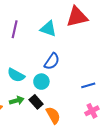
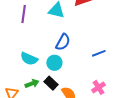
blue line: (88, 85) -> (99, 53), moved
pink cross: (92, 111) -> (98, 87), moved

